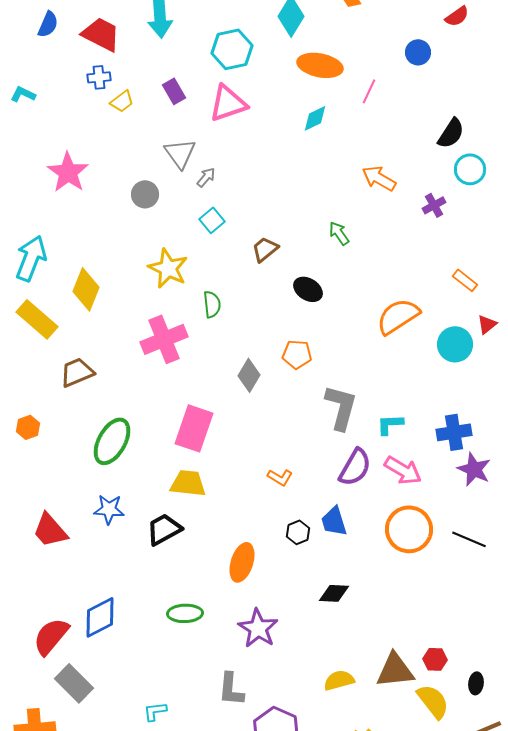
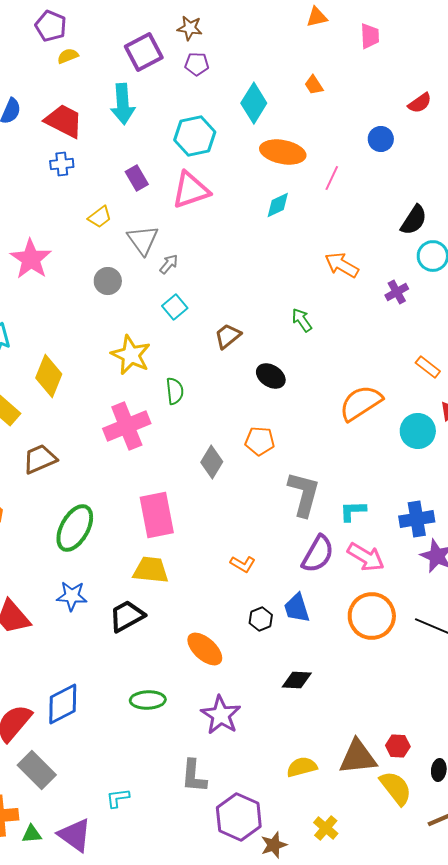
yellow trapezoid: (122, 101) -> (100, 217), moved
pink rectangle: (194, 428) -> (157, 515), turned -30
orange ellipse: (242, 562) -> (205, 649), turned -66

